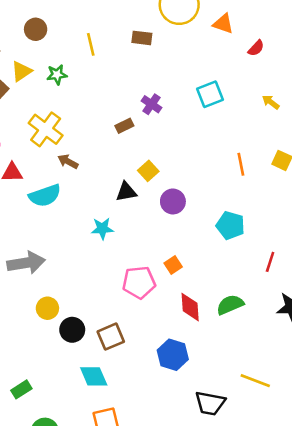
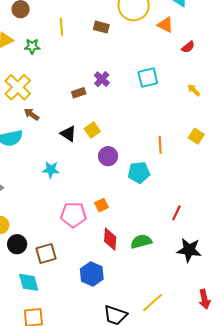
orange line: (241, 164) -> (160, 145), moved
black triangle: (126, 192) -> (68, 134), moved, turned 36
cyan pentagon: (230, 225) -> (139, 172), moved, turned -30
yellow line: (255, 381) -> (152, 303), turned -70

